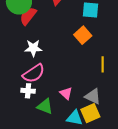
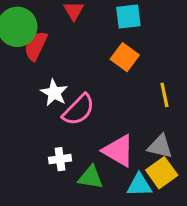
white star: (33, 48) -> (54, 93), turned -30
pink semicircle: (34, 73) -> (79, 110), moved
pink triangle: (66, 93) -> (118, 151), size x1.6

